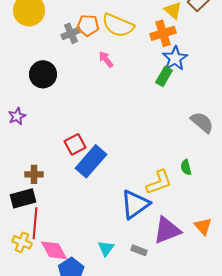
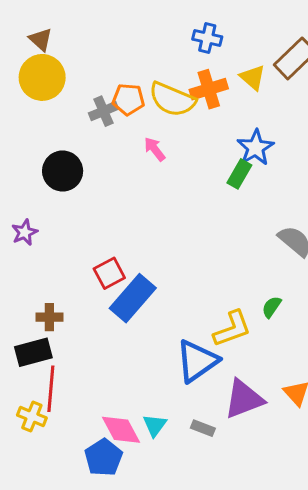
orange cross: (163, 33) -> (209, 89), moved
green semicircle: (186, 167) -> (272, 307), turned 49
pink diamond: (54, 250) -> (121, 430), moved

